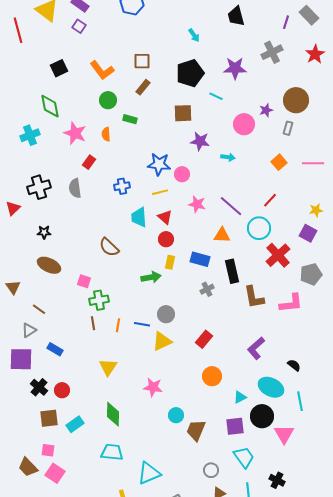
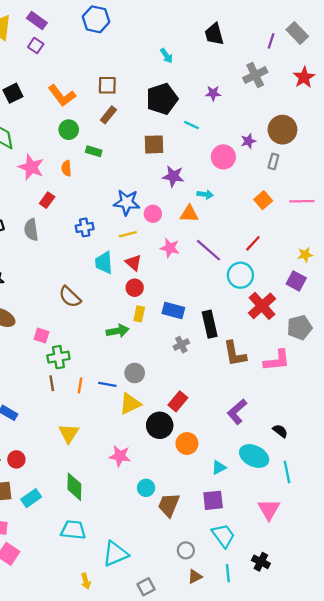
purple star: (235, 68) -> (213, 93), size x0.6
orange triangle: (222, 235) -> (189, 214), moved
black circle: (262, 416) -> (160, 425), moved

